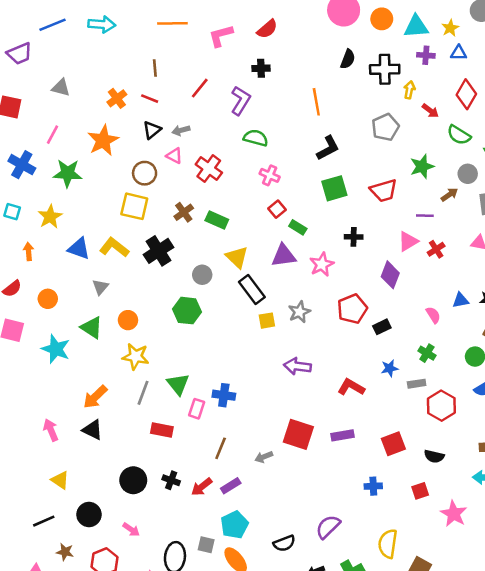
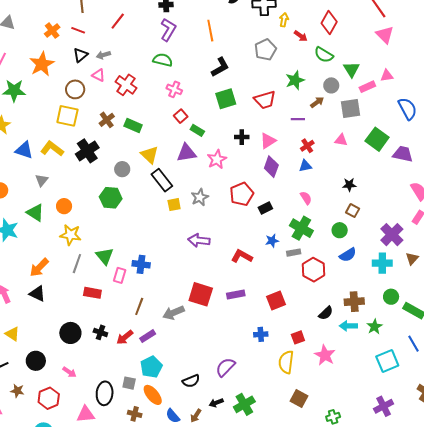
purple L-shape: (241, 101) -> (168, 30), moved
pink triangle: (408, 241) -> (268, 141), moved
blue triangle: (461, 300) -> (305, 166), moved
green cross: (427, 353) -> (301, 228), size x1.6
black semicircle: (434, 456) -> (326, 313), moved, turned -56
gray arrow: (264, 457) -> (174, 313), size x1.5
yellow semicircle: (388, 544) -> (286, 362), moved

